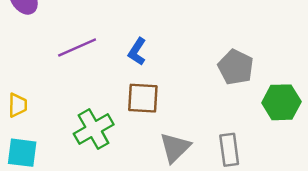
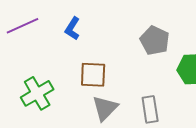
brown square: (143, 98) -> (93, 75), moved

